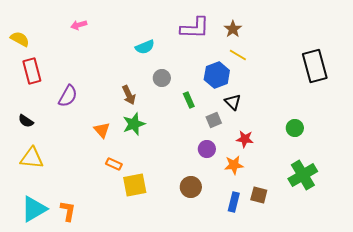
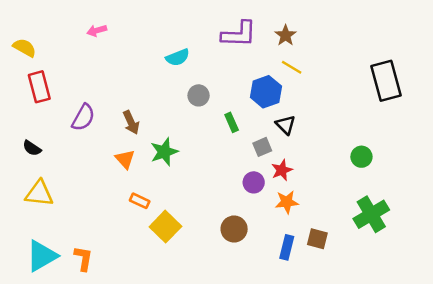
brown arrow: (129, 95) -> (131, 122), moved
red star: (245, 139) -> (282, 170), moved, turned -30
yellow square: (135, 185) -> (165, 227), turned -35

